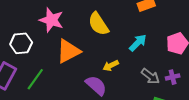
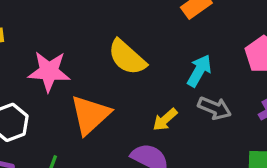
gray arrow: (150, 76) -> (215, 108), moved

